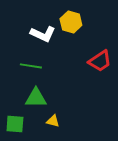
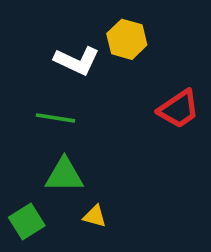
green square: (15, 124) -> (27, 222), turned -36

